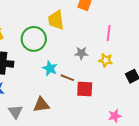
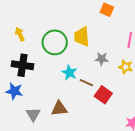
yellow trapezoid: (56, 20) -> (82, 37), moved
red square: (85, 89) -> (103, 95), turned 30

